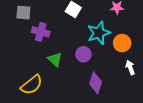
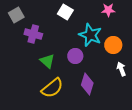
gray square: (23, 13) -> (16, 15), turned -35
cyan star: (99, 33) -> (90, 35), turned -30
yellow semicircle: (32, 85) -> (52, 88), moved

